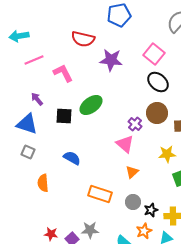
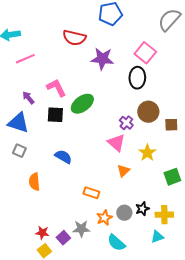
pink L-shape: (63, 73) -> (56, 88), moved
black ellipse: (158, 82) -> (137, 78), moved, turned 50
yellow star: (167, 154) -> (147, 153), moved, turned -30
orange rectangle: (100, 194) -> (91, 193), size x0.7
gray circle: (133, 202) -> (124, 213), moved
orange star: (144, 231) -> (104, 218), moved

